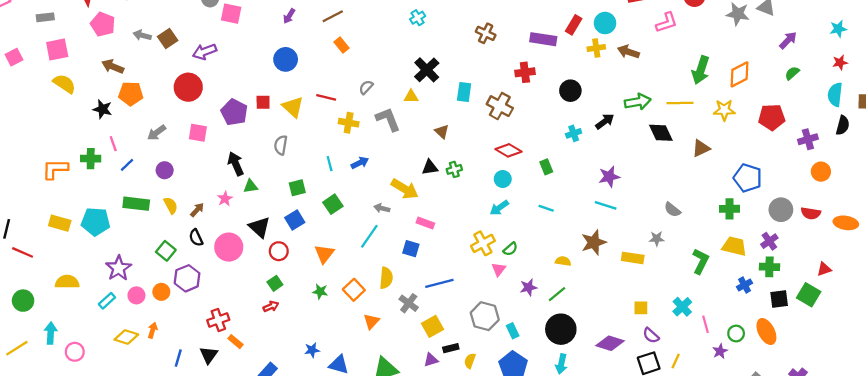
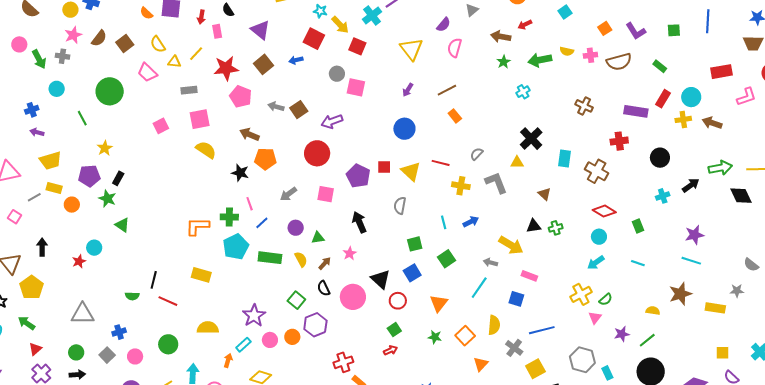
green triangle: (251, 186) -> (318, 238), moved
cyan pentagon: (96, 222) -> (236, 247), moved, turned -30
orange arrow: (153, 330) -> (228, 360), moved

